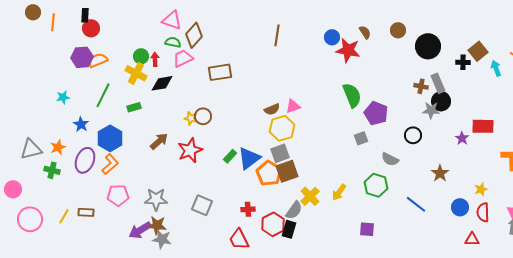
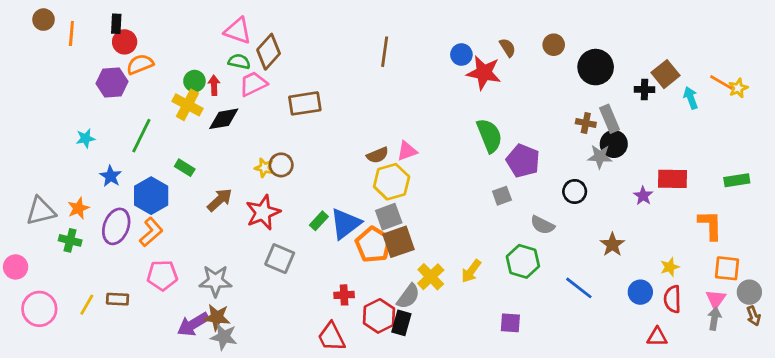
orange semicircle: (98, 60) -> (140, 64), moved
green rectangle: (134, 107) -> (185, 168), moved, turned 48
gray square: (202, 205) -> (280, 259), moved

